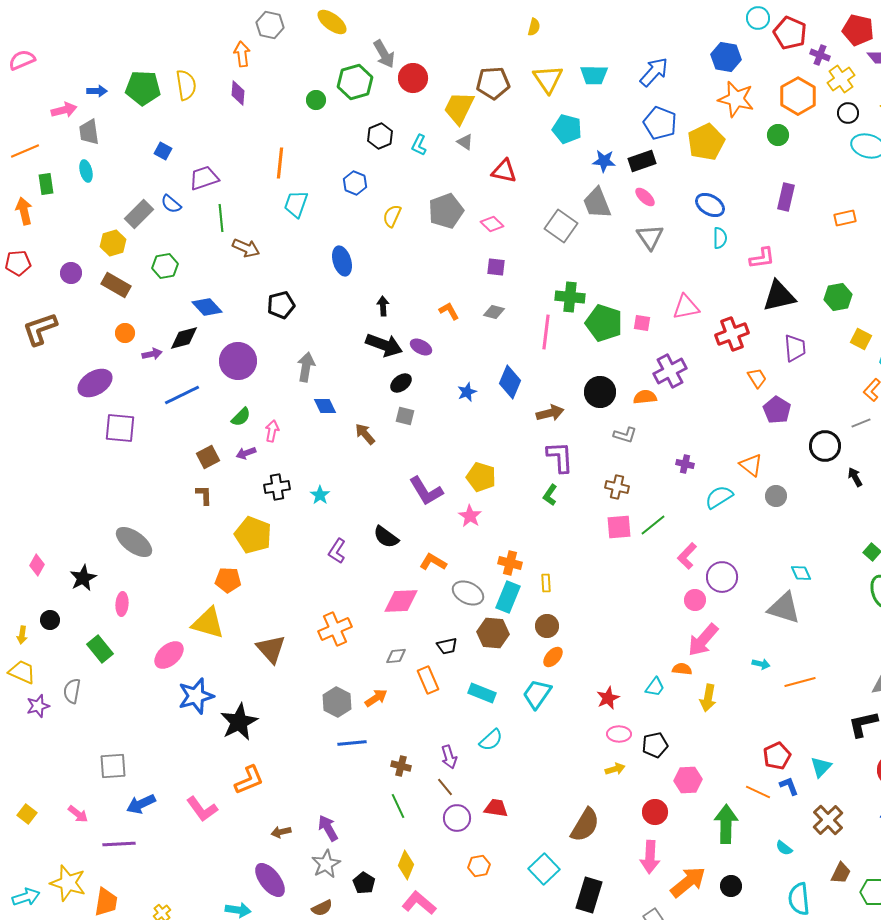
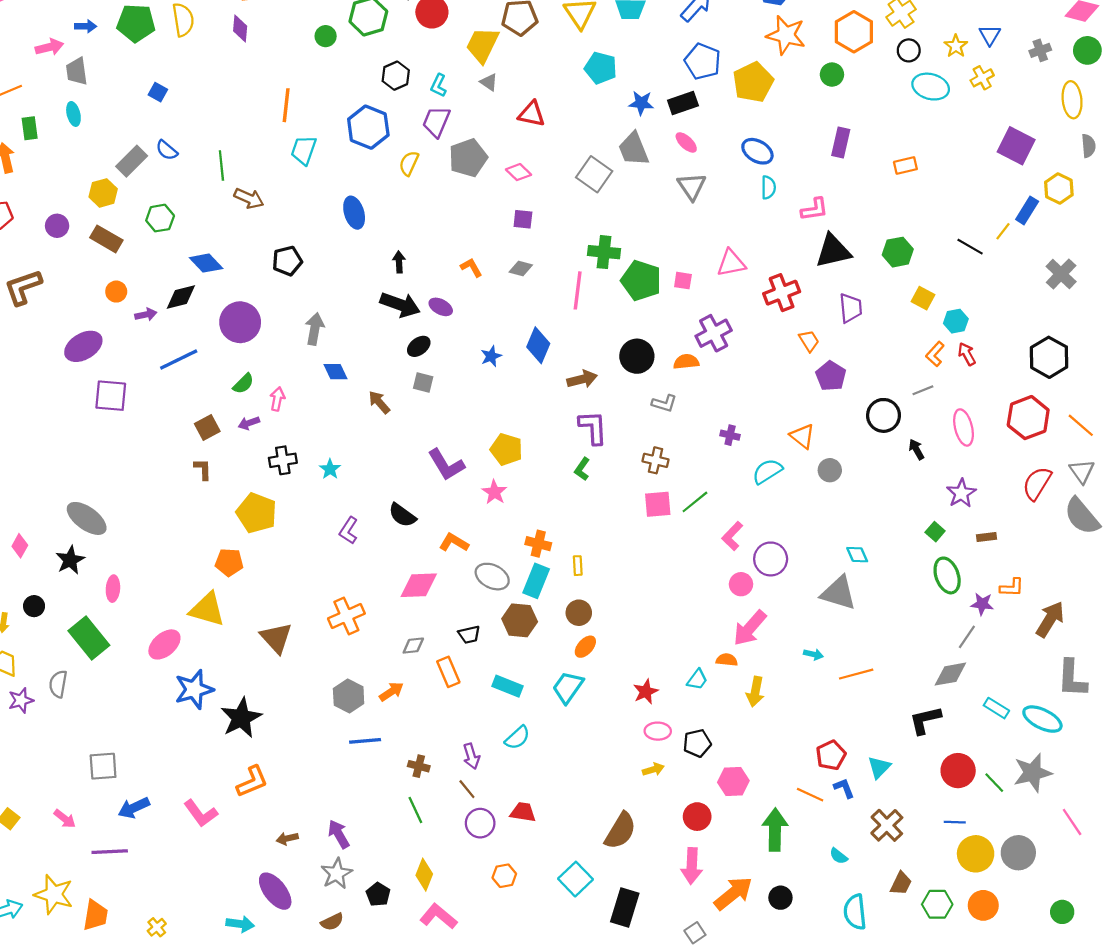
purple trapezoid: (204, 178) -> (436, 122), moved, turned -48
blue hexagon: (355, 183) -> (368, 127), size x1.6
gray ellipse: (134, 542) -> (87, 518), moved
green rectangle: (100, 649) -> (89, 638), size x1.4

